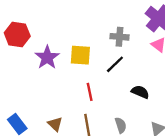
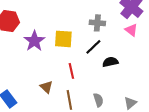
black semicircle: (140, 92) -> (110, 62), moved, turned -35
brown triangle: (55, 124) -> (46, 87), moved

